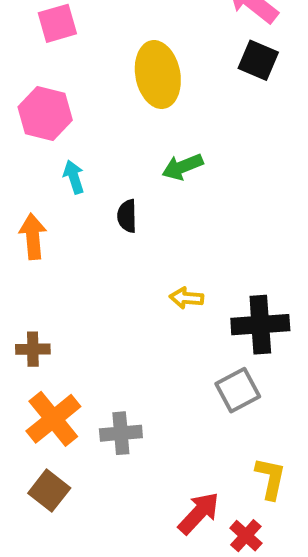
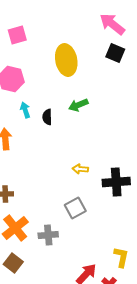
black semicircle: (127, 216) -> (47, 117), moved
gray square: (238, 390) -> (75, 208), moved

